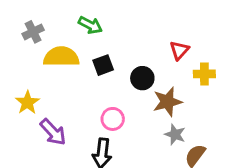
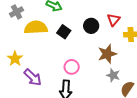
black square: (103, 65) -> (64, 32), turned -32
black circle: (142, 78) -> (91, 26), moved

